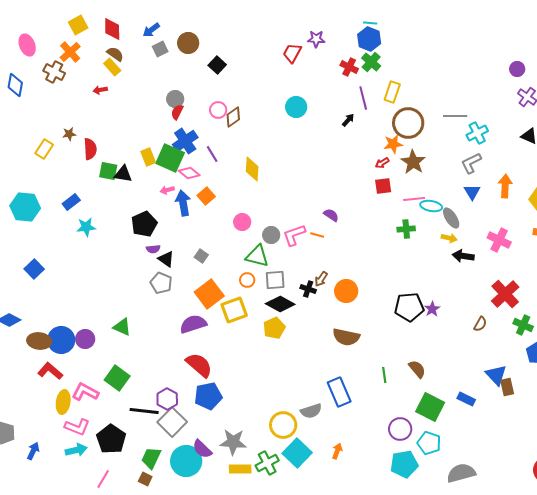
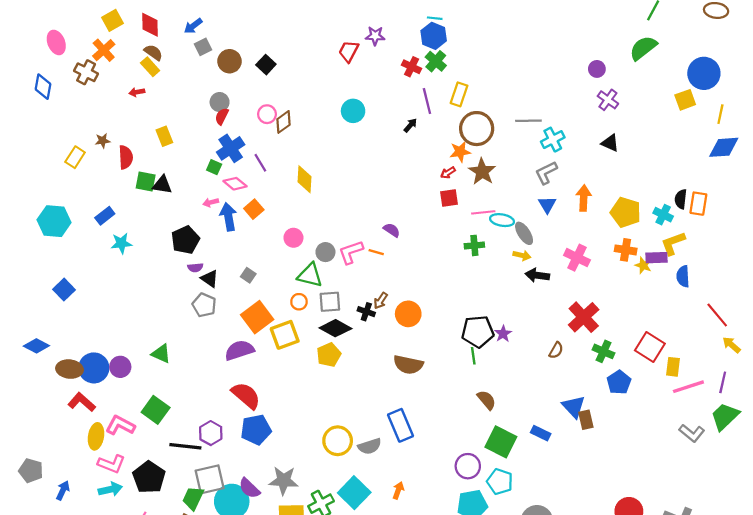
brown circle: (188, 43) -> (229, 61), moved
yellow rectangle: (148, 157) -> (164, 136), moved
green square: (170, 158) -> (214, 167), size x0.5
green line: (384, 375) -> (473, 356), moved
gray square: (172, 422) -> (210, 479), moved, turned 32
yellow circle: (283, 425) -> (338, 441), moved

